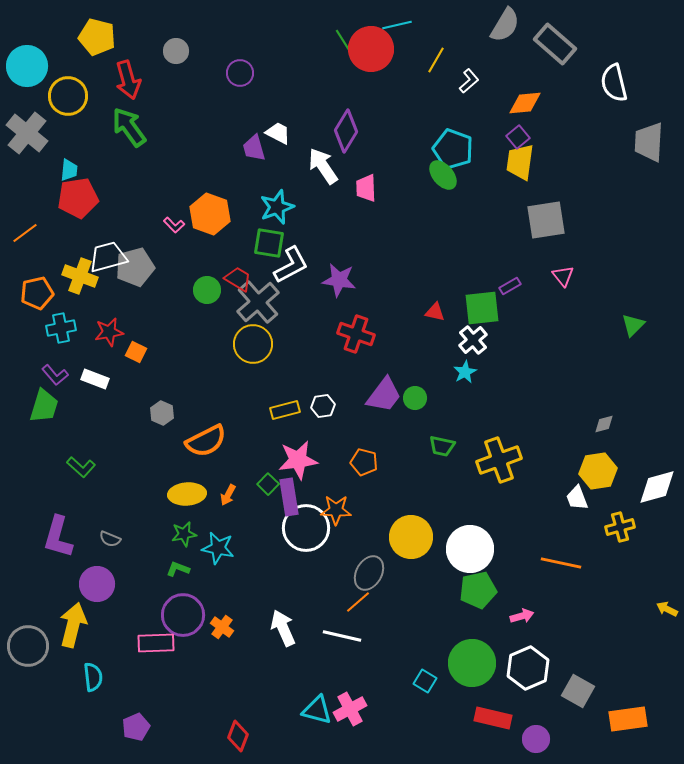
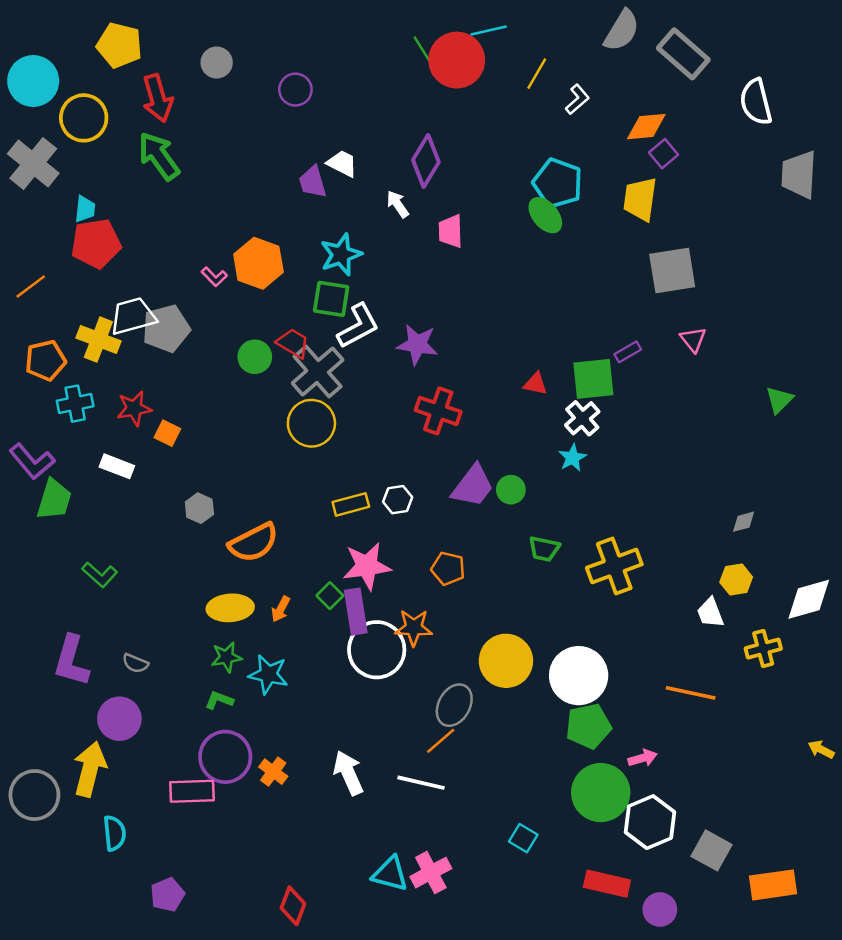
purple square: (518, 137) -> (664, 154), moved
white arrow: (323, 166) -> (398, 204), size x0.6
purple L-shape: (55, 375) -> (32, 461), moved, size x1.4
yellow hexagon: (598, 471) -> (736, 580), size x0.7
green circle: (472, 663) -> (601, 793), moved

